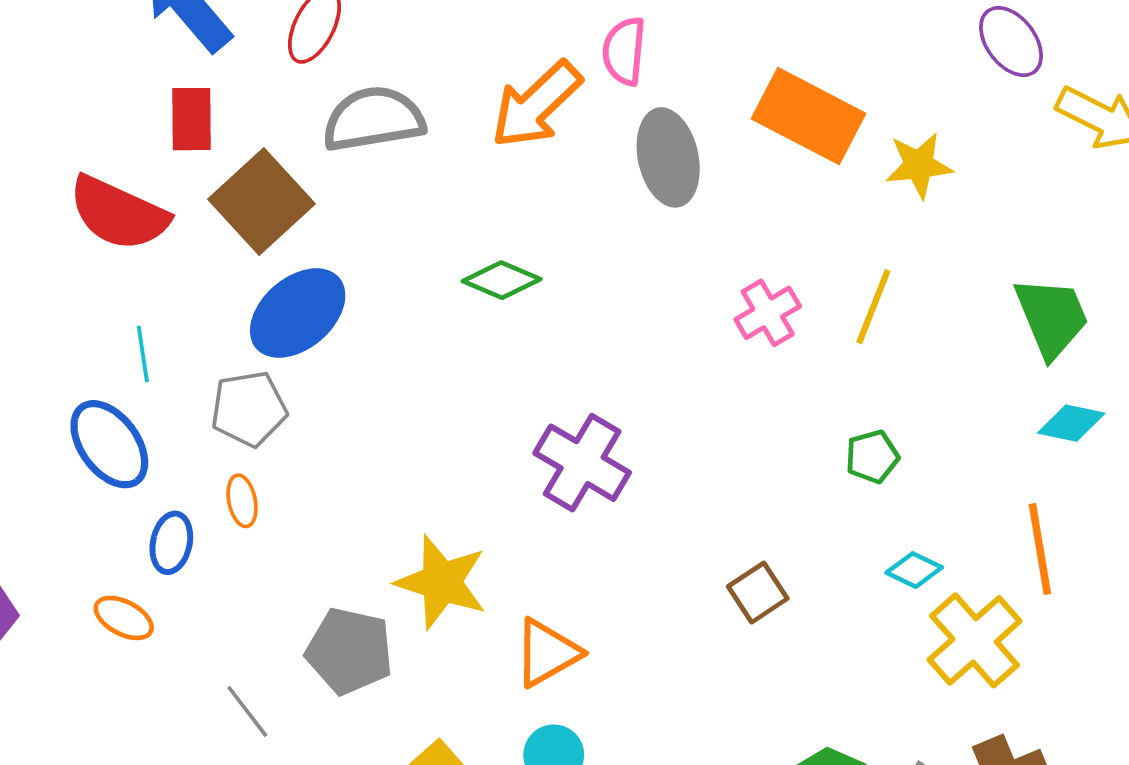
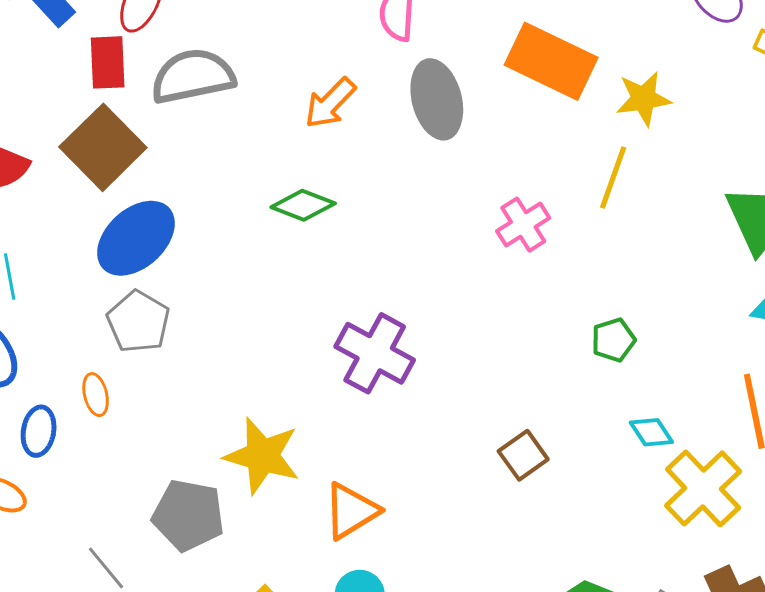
orange arrow: (536, 105) -> (330, 103), moved, size x0.7
red rectangle: (192, 119) -> (108, 62), moved
yellow line: (873, 307) -> (613, 177), moved
gray pentagon: (249, 409) -> (138, 322), moved, turned -30
cyan diamond: (914, 570) -> (651, 432), turned 33

